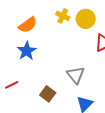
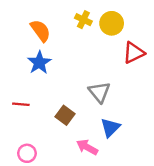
orange semicircle: (28, 25) -> (40, 31), turned -90
red line: (12, 85) -> (21, 104), turned 32

